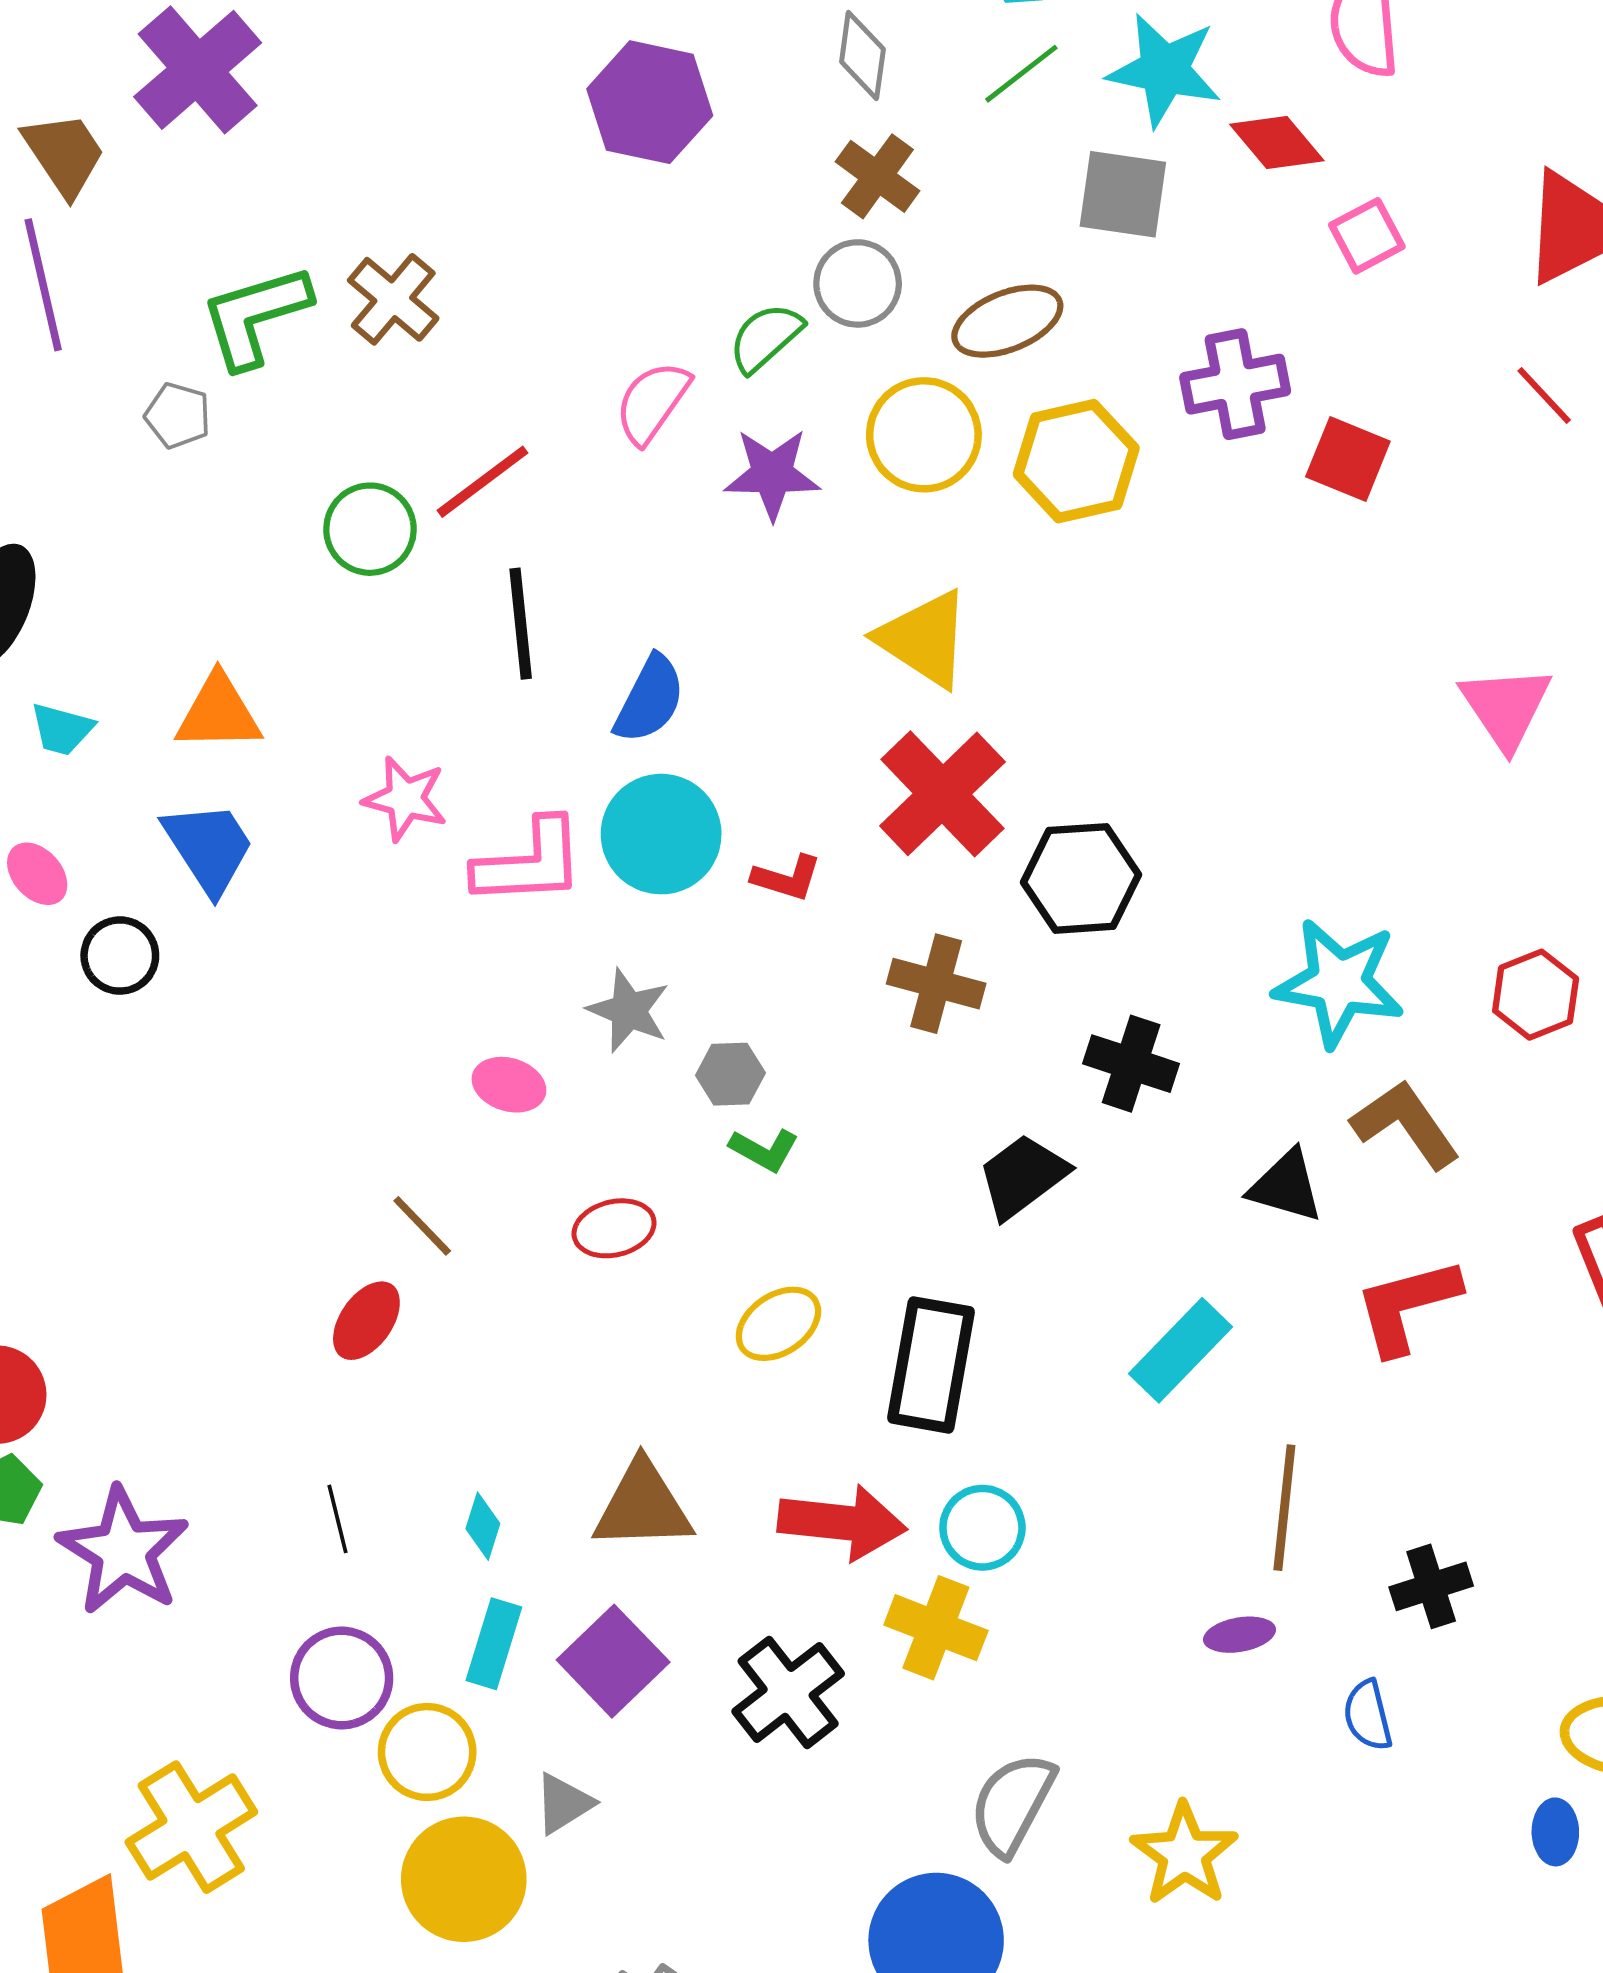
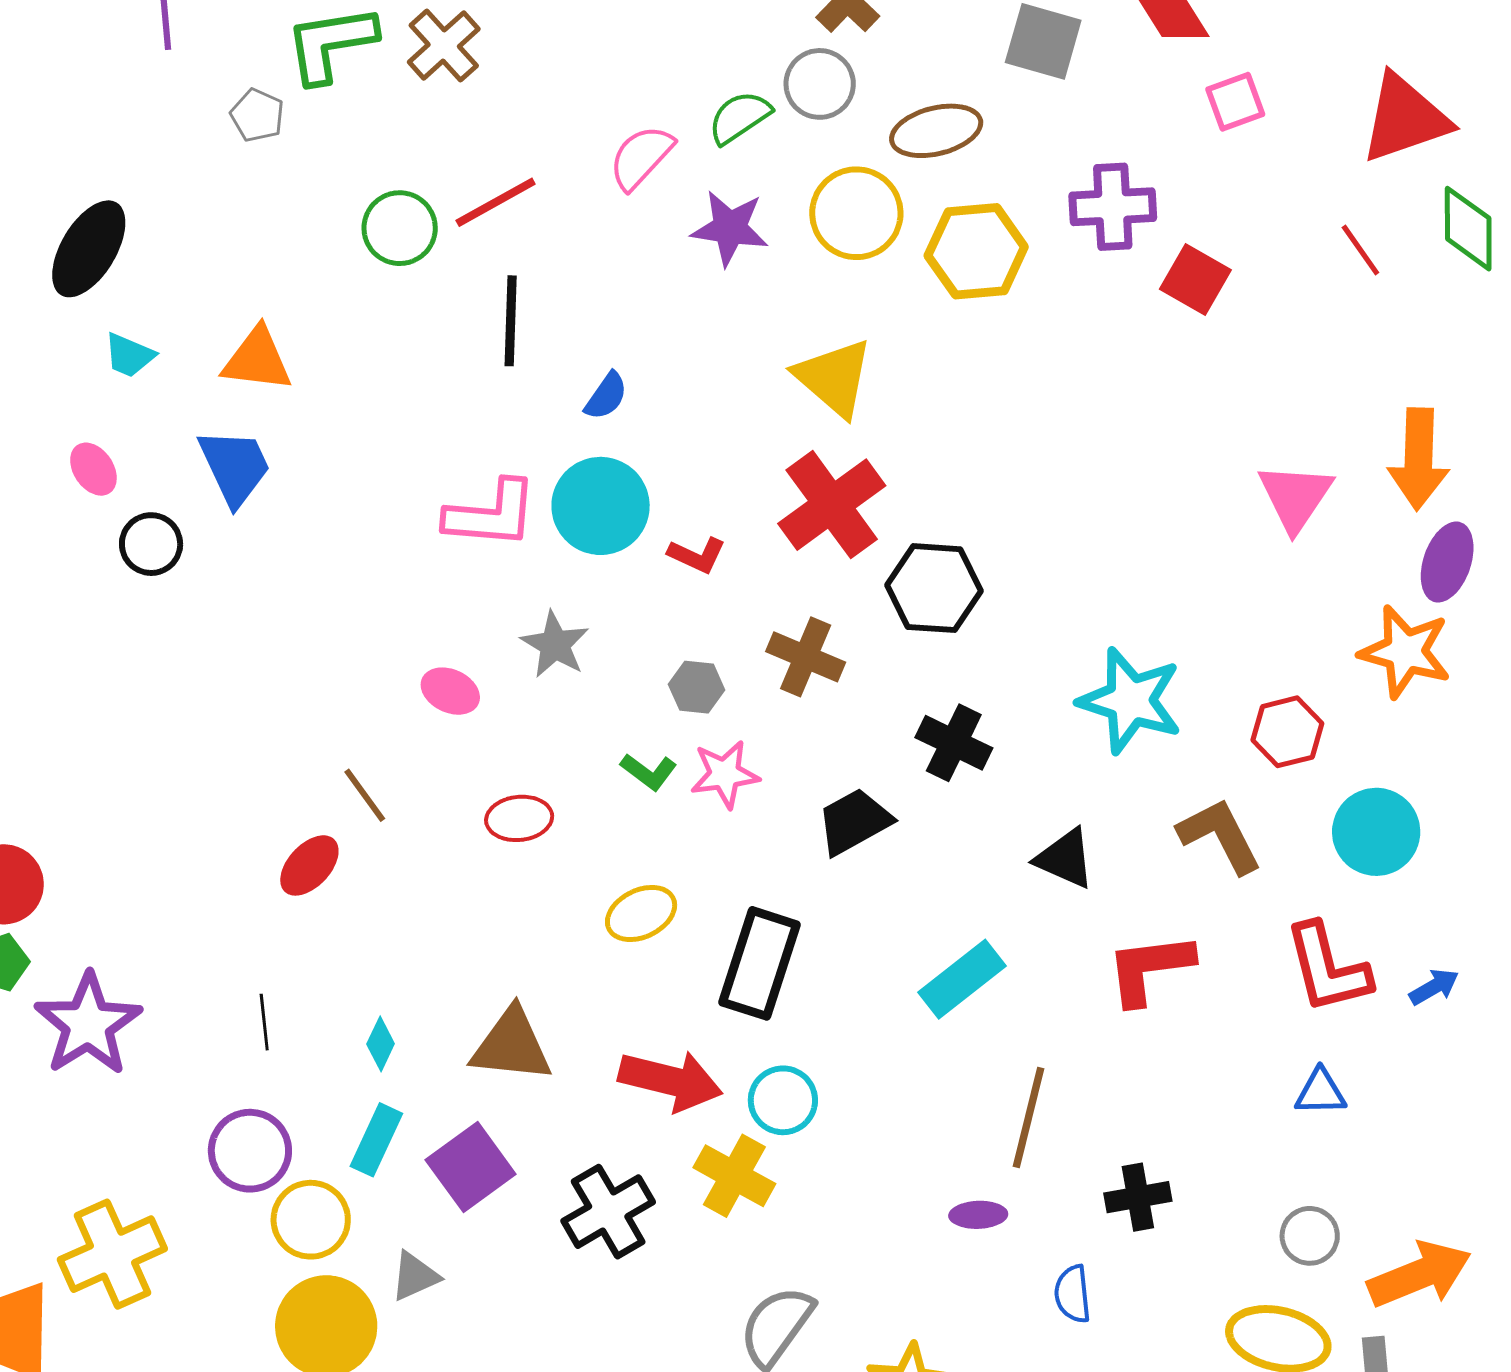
blue semicircle: (650, 699) -> (606, 396), size x0.7
pink star: (405, 799) -> (725, 774), moved, turned -30
gray hexagon: (730, 1074) -> (697, 687), moved
brown L-shape: (1406, 1124) -> (1220, 836), moved

